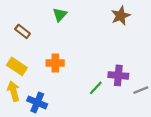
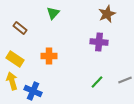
purple cross: (118, 75) -> (99, 42), moved
green line: (96, 88) -> (97, 82), moved

